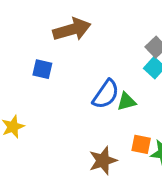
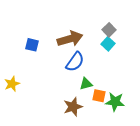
brown arrow: (72, 29) -> (70, 39), moved
green triangle: (126, 102) -> (86, 84), moved

